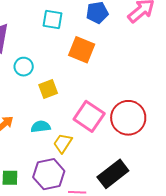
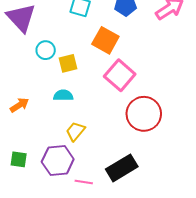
yellow square: (48, 89) -> (68, 63), moved
pink square: (89, 116) -> (120, 75), moved
cyan semicircle: (41, 127) -> (63, 95), moved

